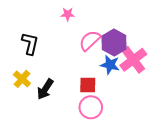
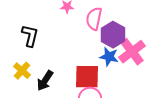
pink semicircle: (90, 40) -> (94, 19), moved, turned -35
red square: (88, 85) -> (87, 77), size x1.5

